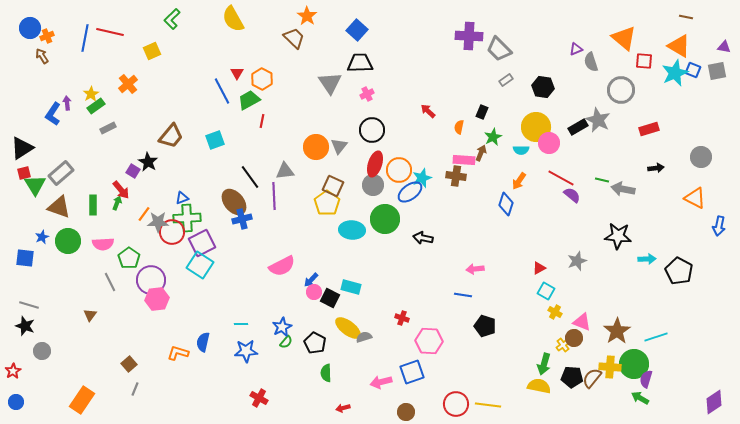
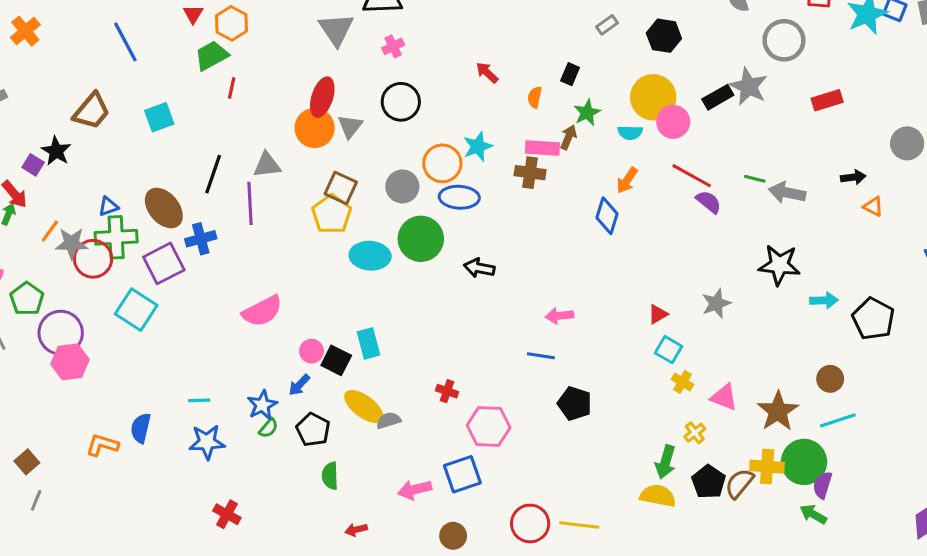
blue line: (222, 91) -> (125, 42), moved
red ellipse: (375, 164) -> (322, 97), moved
black arrow: (656, 168) -> (853, 177), moved
black line: (250, 177) -> (213, 174), turned 55
cyan star: (422, 178) -> (478, 146), moved
blue ellipse: (410, 192) -> (459, 197), turned 40
orange triangle: (695, 198) -> (873, 206), moved, size x0.6
brown ellipse: (234, 202) -> (164, 208), moved
purple square: (202, 243) -> (164, 263), moved
blue arrow: (311, 280) -> (299, 385), moved
cyan rectangle: (351, 287) -> (368, 343), turned 60
brown circle: (574, 338) -> (830, 379), moved
black pentagon: (572, 377) -> (709, 482), turned 30

